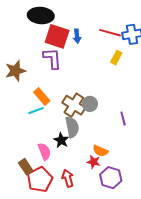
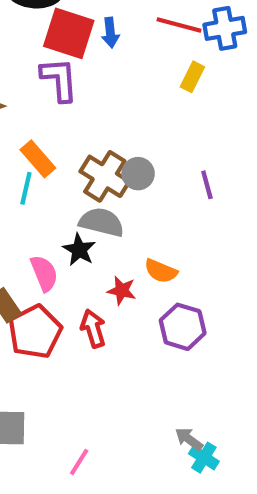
cyan line: (36, 111) -> (26, 188), turned -56
purple line: (123, 119) -> (207, 185), moved
gray semicircle: (72, 127) -> (102, 222), turned -65
red star: (94, 162) -> (122, 291), moved

